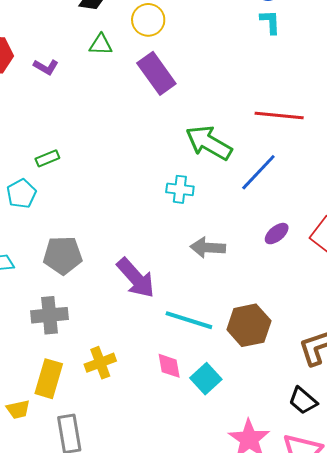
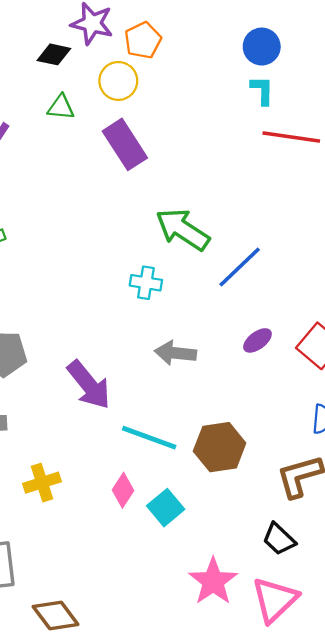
red line: (279, 115) -> (291, 137), moved
pink diamond: (169, 366) -> (123, 490), turned 40

